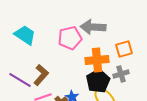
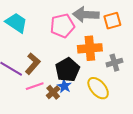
orange square: (124, 49) -> (112, 21), moved
black pentagon: (98, 81) -> (67, 70), moved

